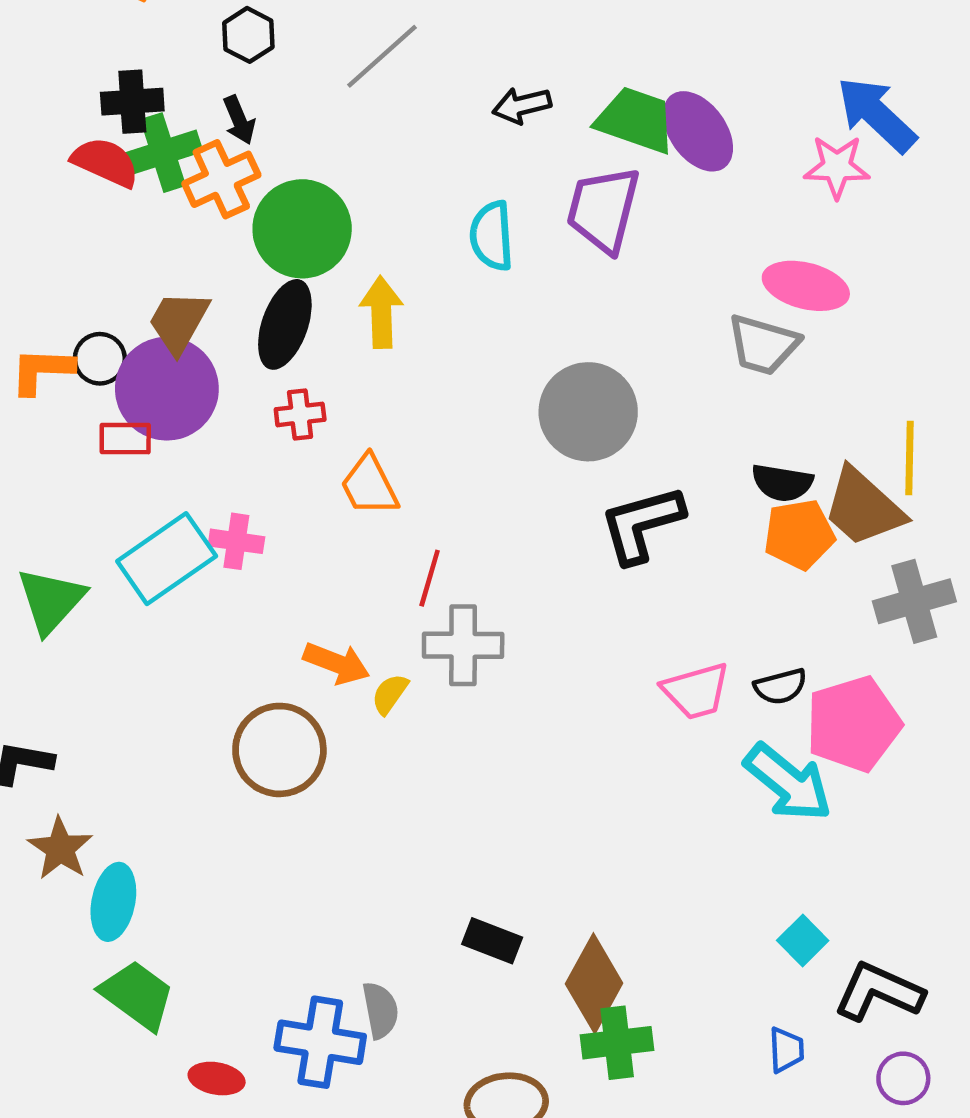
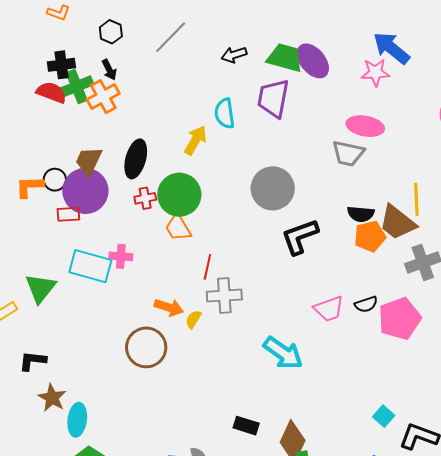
green circle: (302, 229) -> (179, 195), moved
yellow arrow: (381, 312) -> (196, 140), moved, turned 36
cyan rectangle: (167, 559) -> (90, 266), turned 54
cyan arrow: (788, 783) -> (283, 353), moved

